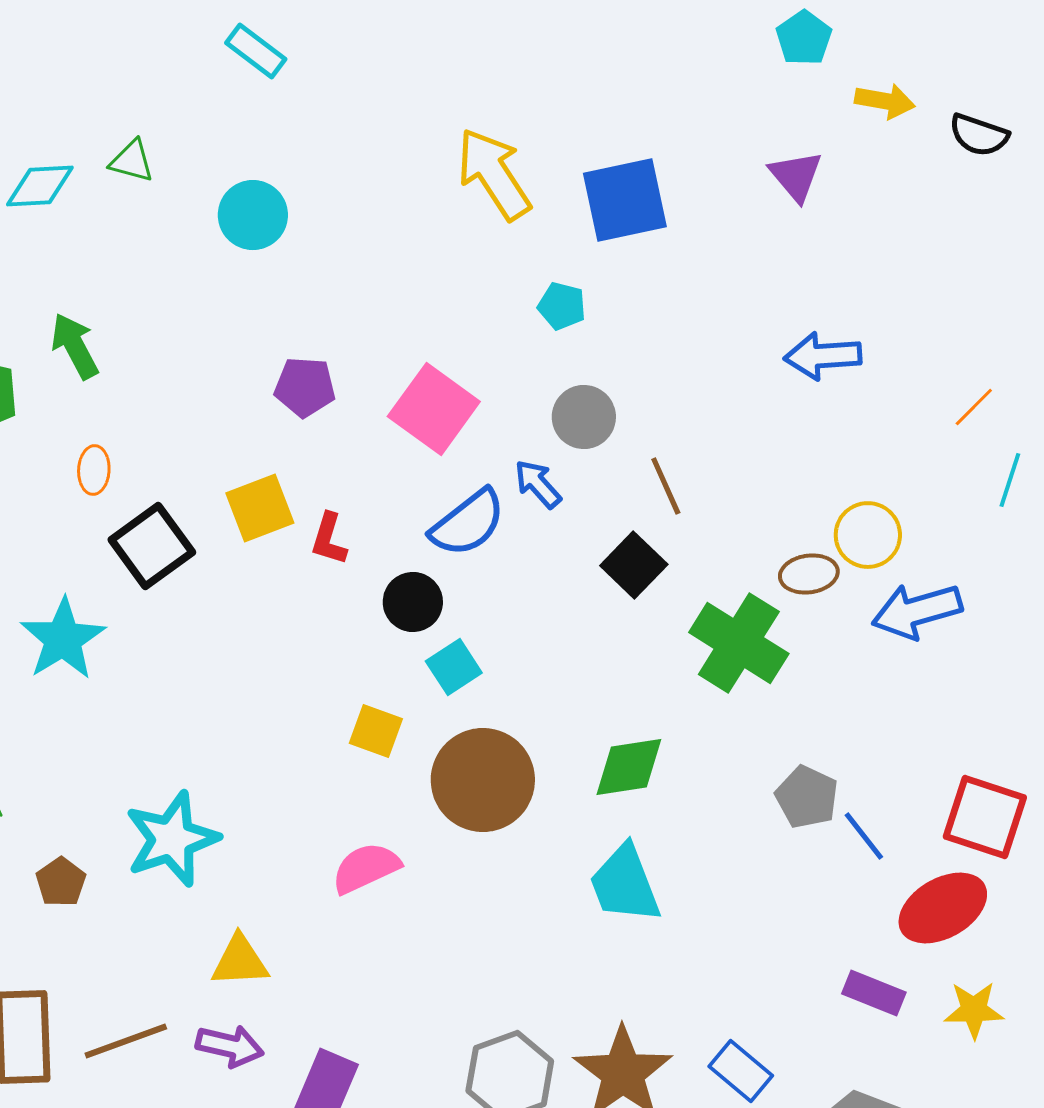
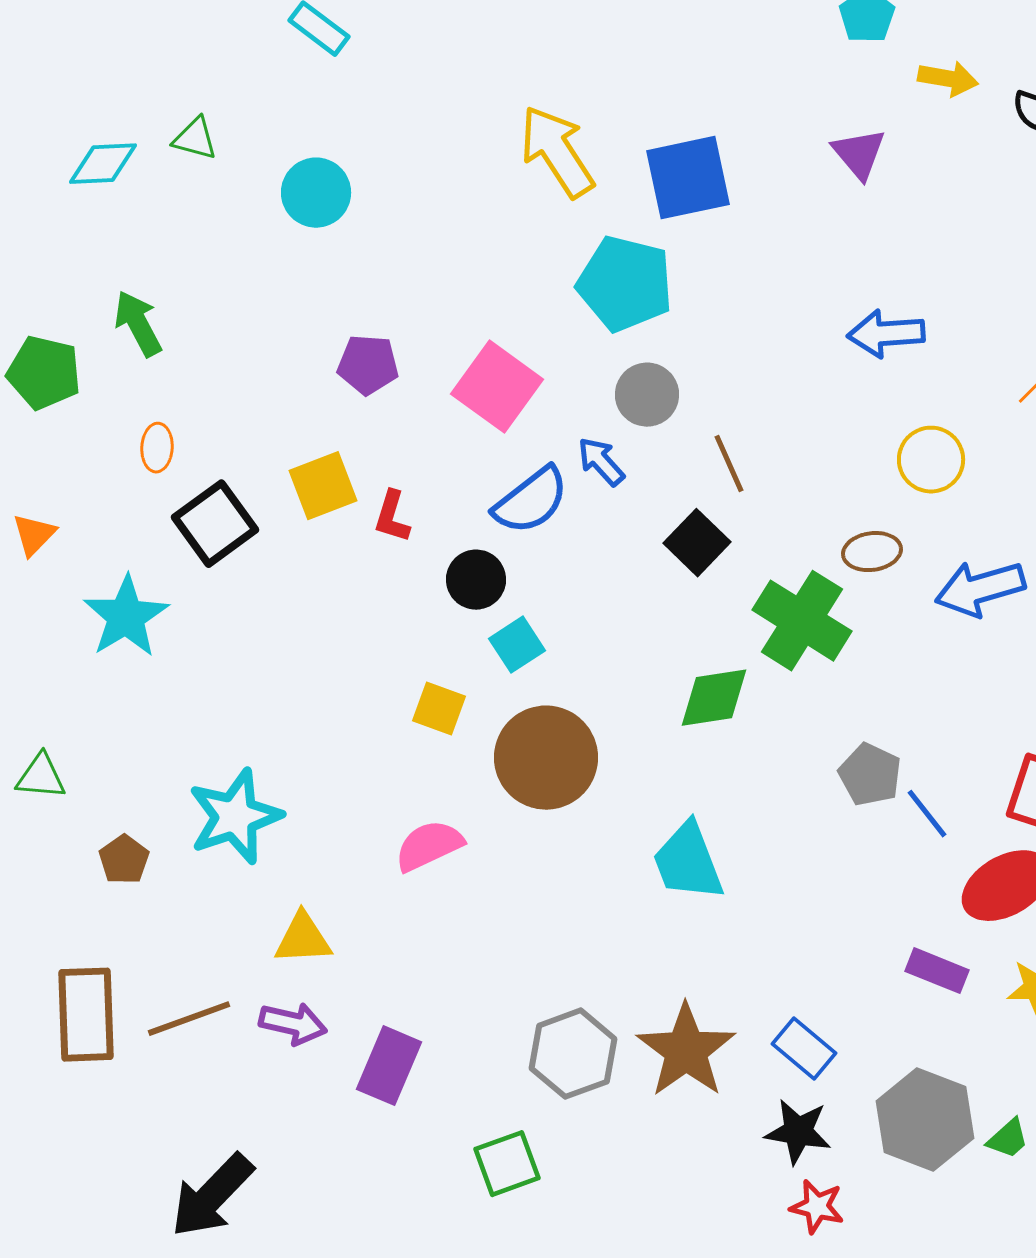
cyan pentagon: (562, 306) -> (625, 284), size x2.0
yellow circle: (868, 535) -> (931, 460), moved
green diamond: (629, 767) -> (714, 698), moved

